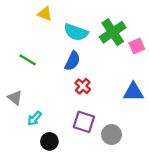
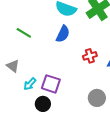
red cross: (83, 86) -> (90, 56), moved, turned 32
purple square: (84, 122) -> (51, 84), moved

